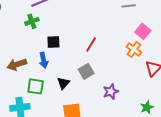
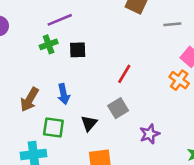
black square: (53, 42) -> (78, 50), moved
brown arrow: (17, 64) -> (29, 100), turned -42

